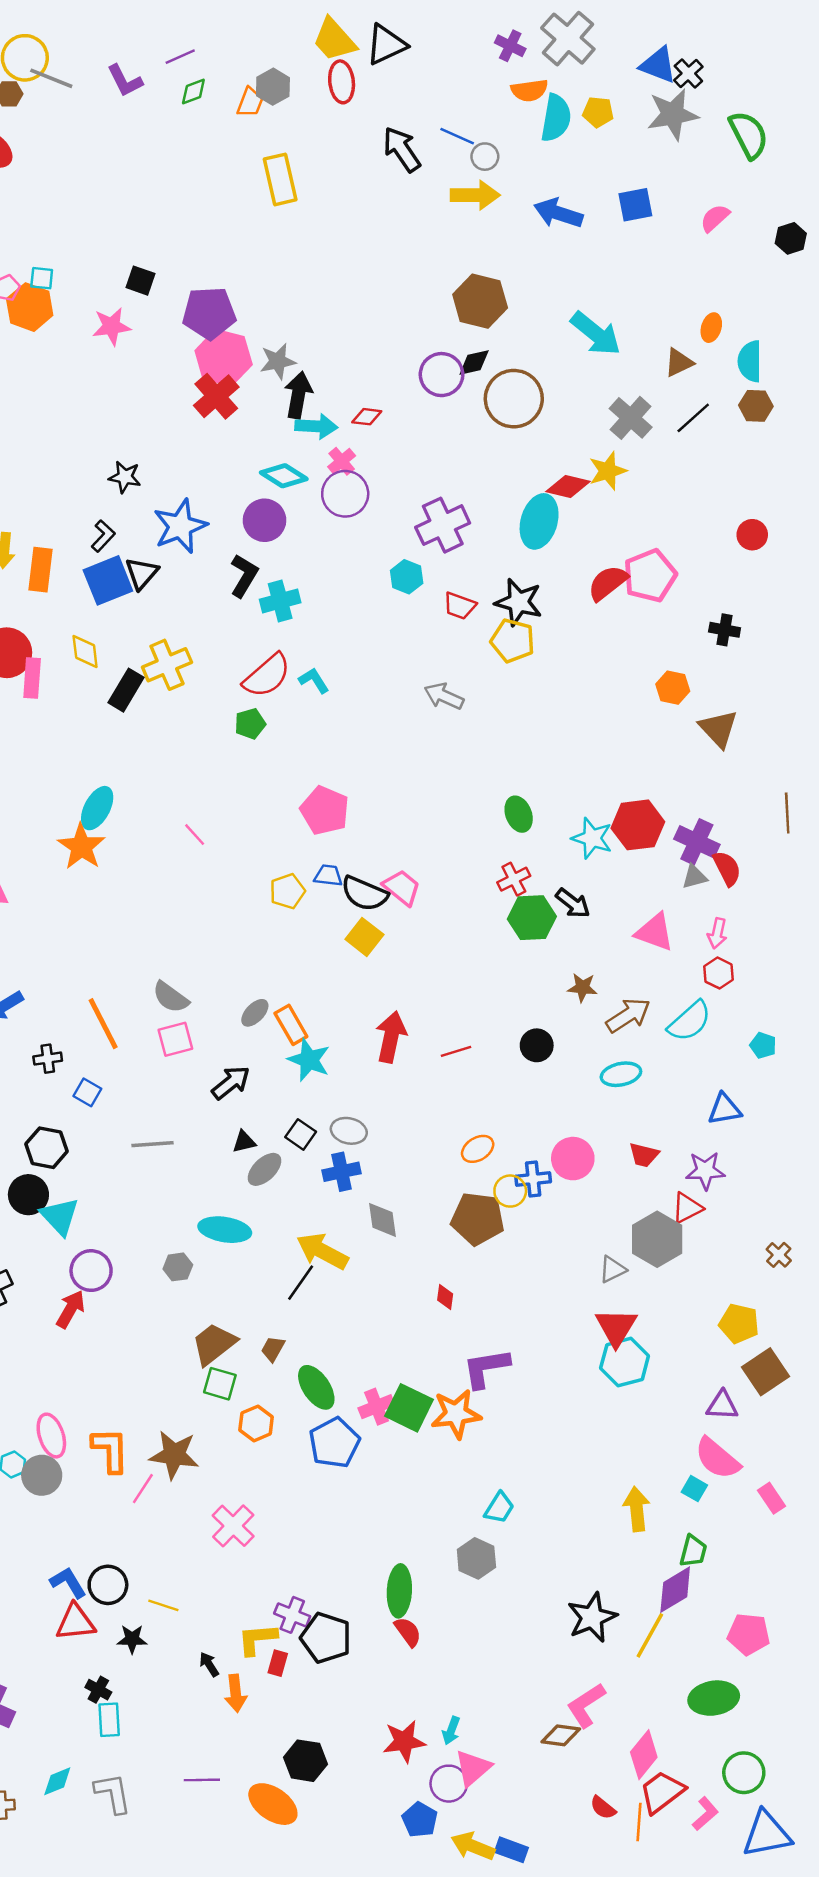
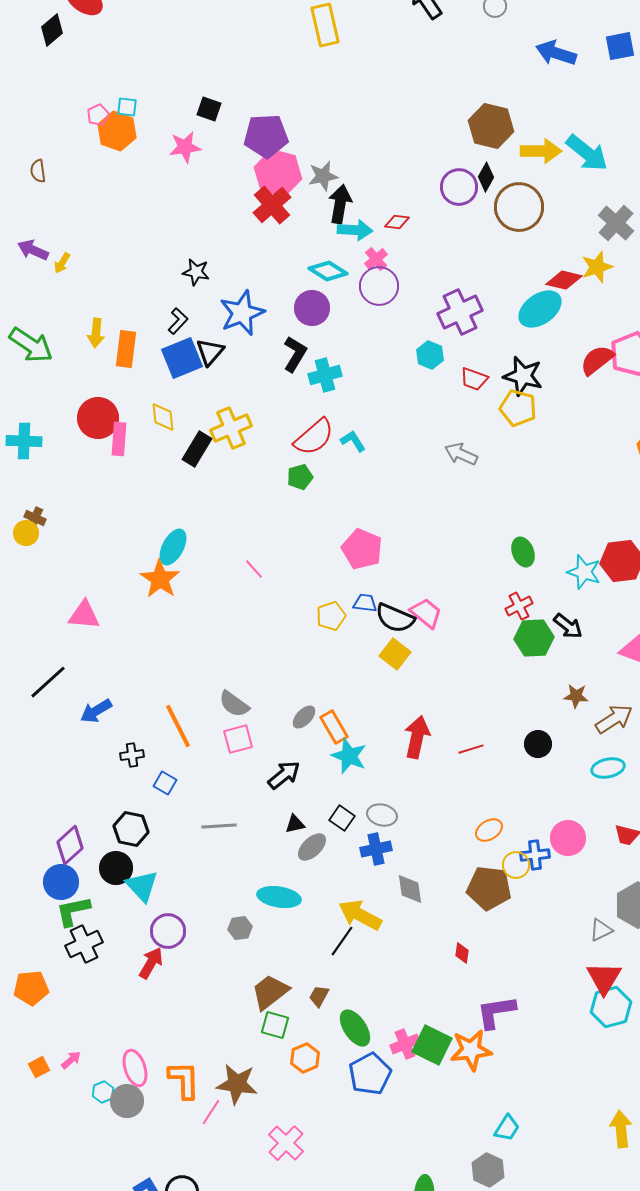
yellow arrow: (475, 195) -> (541, 151), moved
black diamond: (474, 362) -> (486, 177), turned -48
cyan ellipse: (539, 521) -> (540, 309), turned 39

